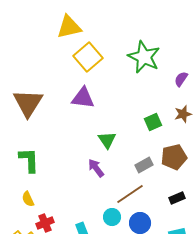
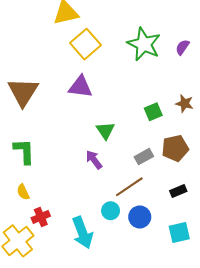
purple semicircle: (181, 79) -> (182, 47), moved
brown star: (183, 114) -> (185, 103), turned 30

